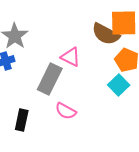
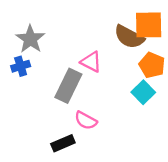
black rectangle: (22, 120) -> (63, 143), moved, turned 55

